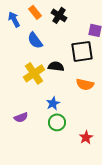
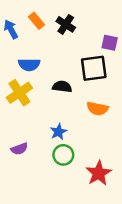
blue semicircle: (35, 40) -> (29, 65), moved, turned -54
yellow cross: (34, 73) -> (19, 93), moved
red star: (86, 137) -> (99, 173), size x1.5

